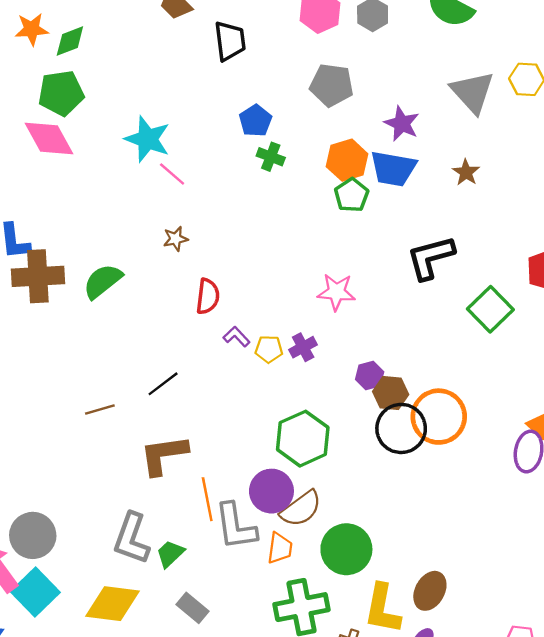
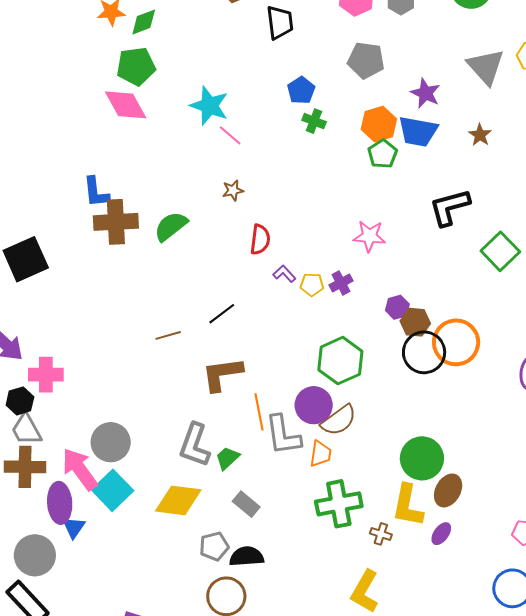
green circle: (346, 549) -> (422, 458), moved

